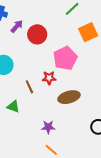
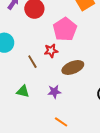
green triangle: (13, 107) -> (23, 91), moved
purple star: (48, 127) -> (54, 92), moved

